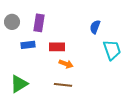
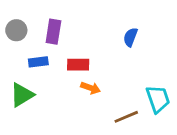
cyan trapezoid: (112, 50) -> (158, 99), moved
green triangle: (19, 84) -> (22, 95), moved
brown line: (63, 85) -> (126, 117), moved, turned -30

